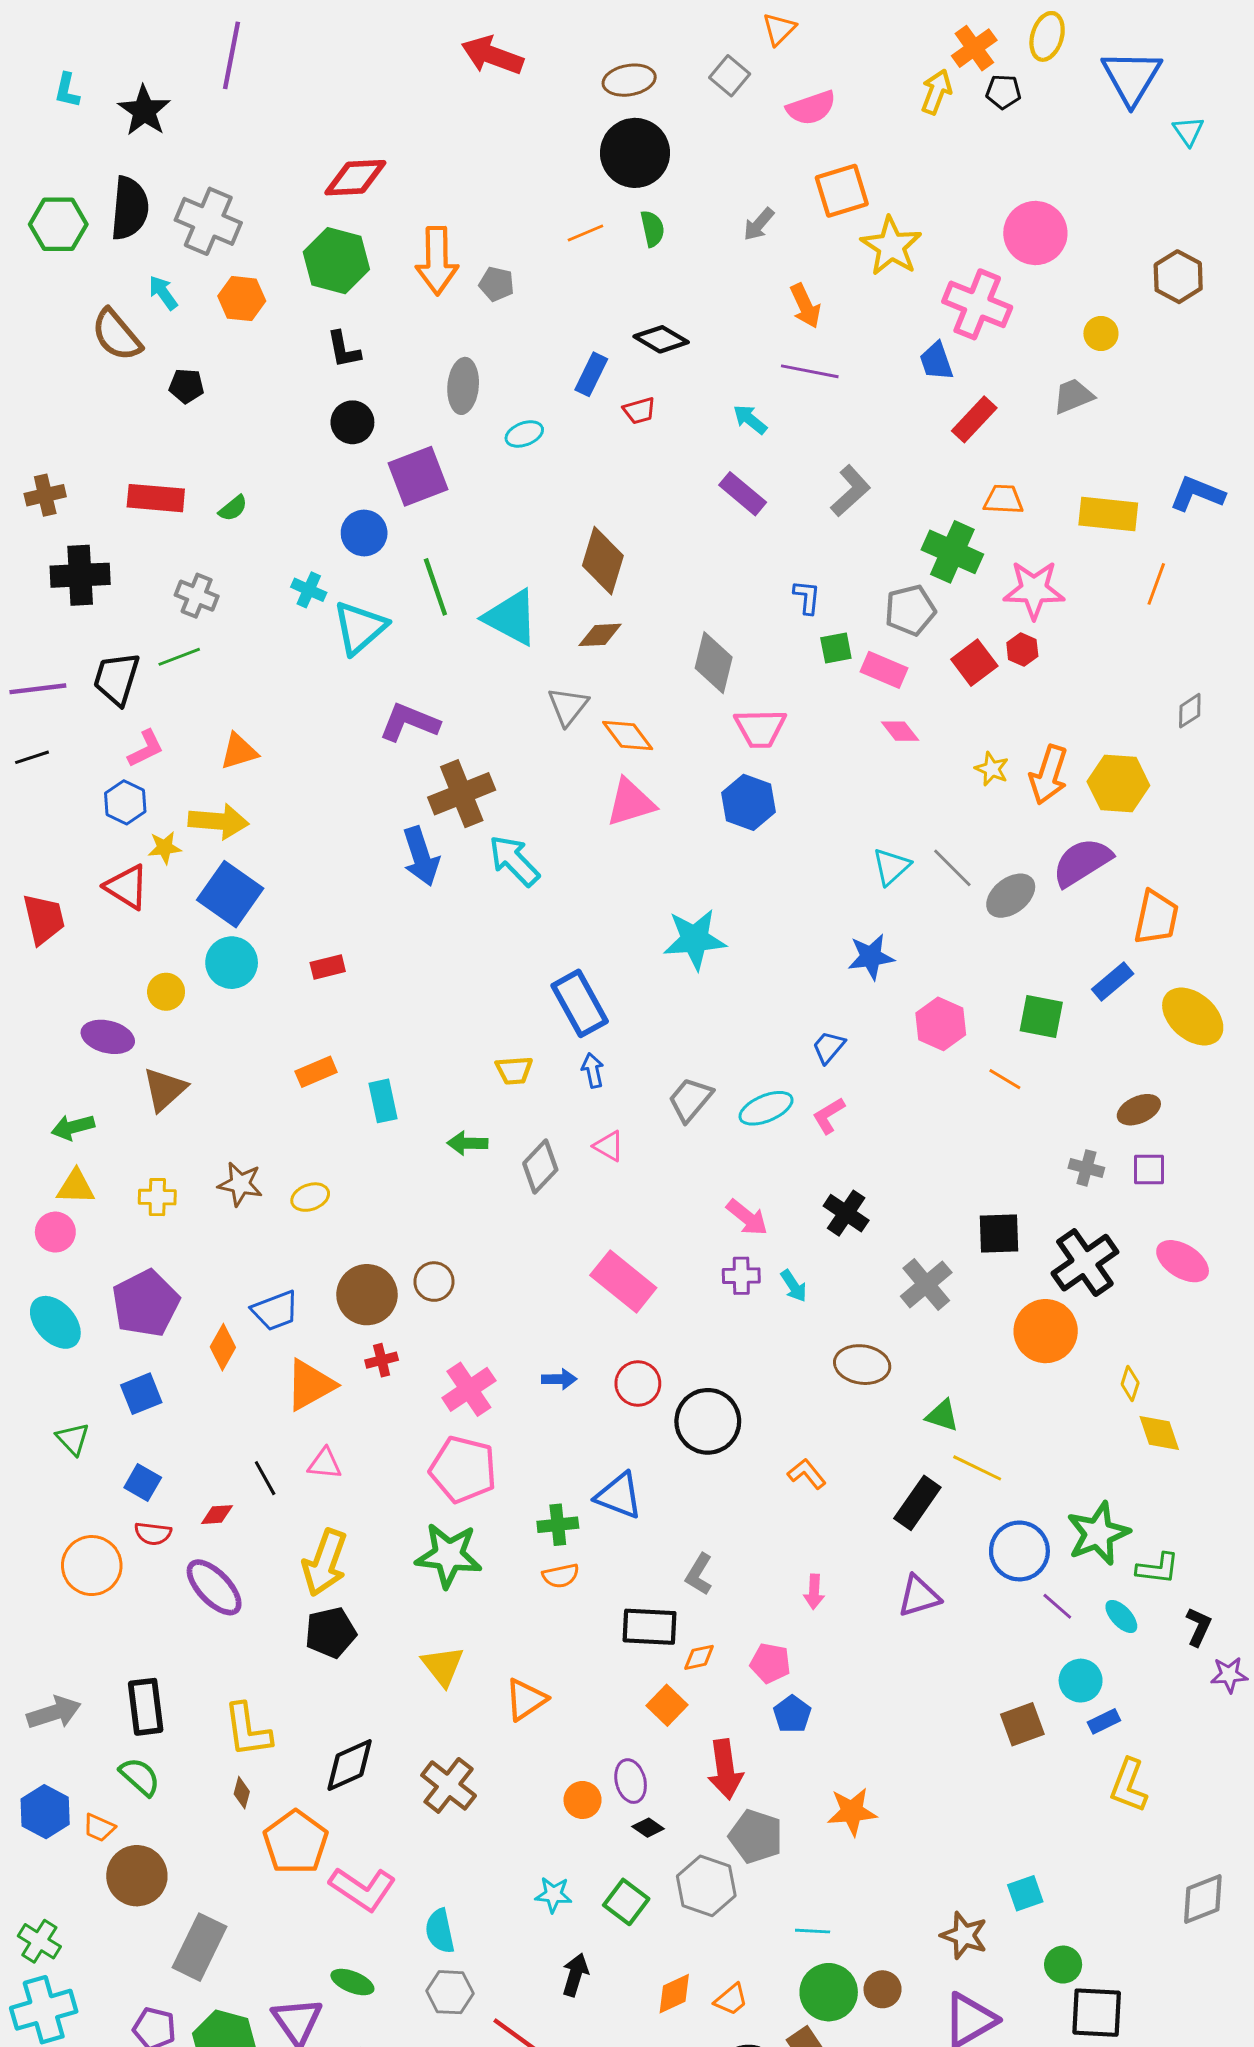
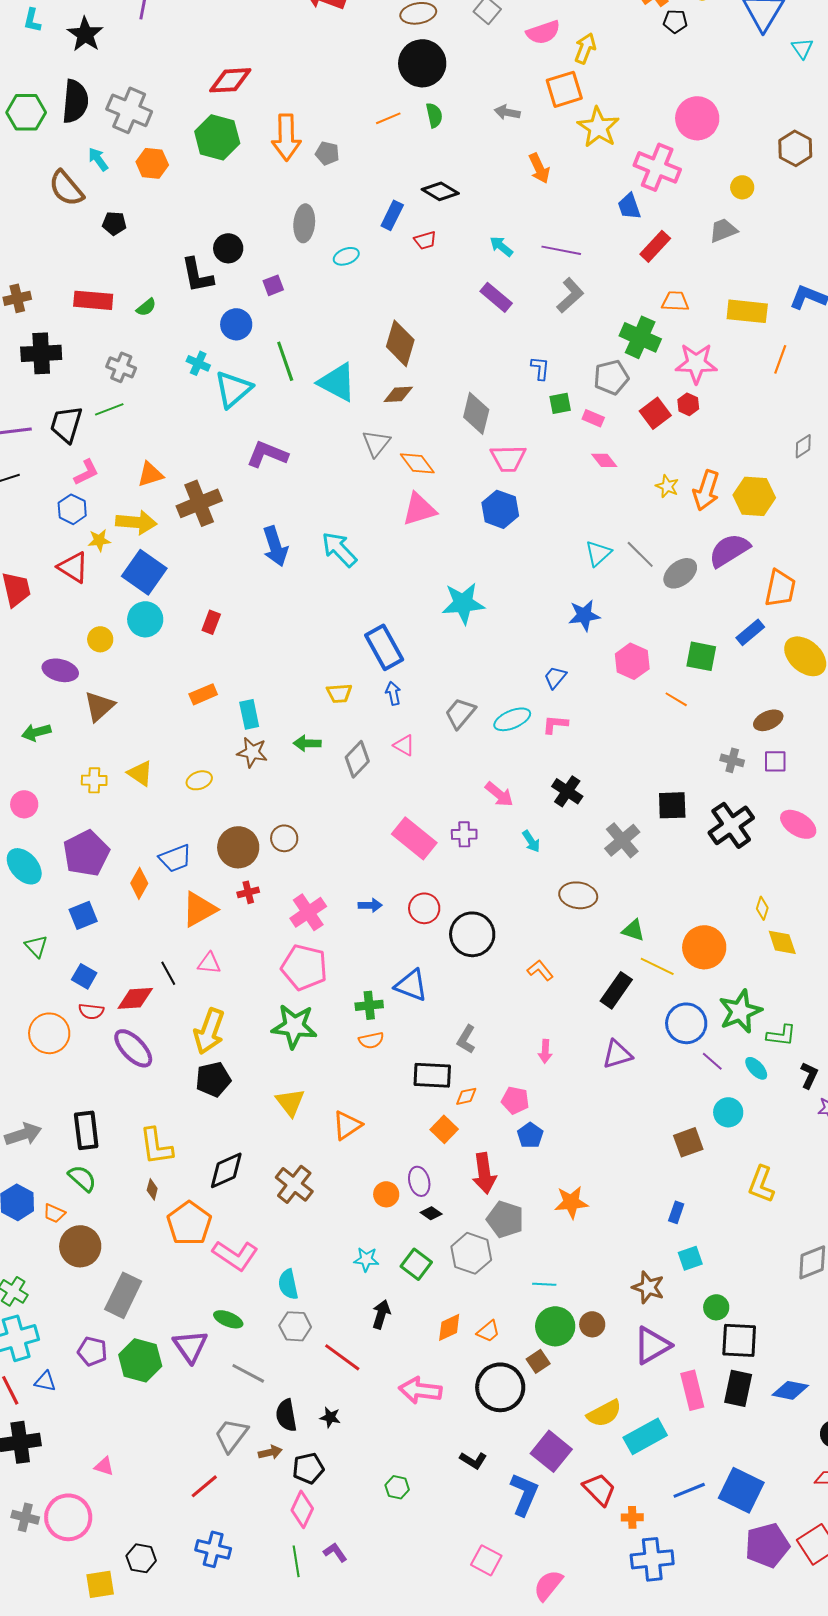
yellow arrow: (936, 92) -> (585, 48), moved
gray arrow: (759, 224) -> (507, 112), turned 60
black L-shape: (344, 350) -> (197, 275), moved, size x1.4
purple line: (810, 371) -> (561, 250), moved
purple square: (418, 476) -> (273, 285), size x0.5
pink rectangle: (884, 670) -> (593, 418), size x0.7
brown cross: (462, 794) -> (199, 503), moved
red rectangle: (328, 967) -> (211, 622), turned -55
pink L-shape: (829, 1116) -> (555, 724), turned 36
brown star: (240, 1184) -> (252, 752), moved
yellow triangle: (76, 1187) -> (140, 773), moved, turned 32
purple cross: (741, 1276) -> (464, 834), moved
orange circle: (1046, 1331) -> (704, 947), moved
red diamond: (217, 1515) -> (135, 998), size x1.6
blue rectangle: (1104, 1721) -> (676, 1212), moved, turned -45

